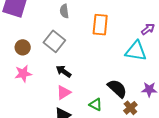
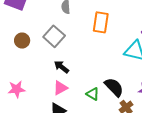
pink star: (23, 74) -> (17, 89), moved
green triangle: (96, 104) -> (93, 94), moved

